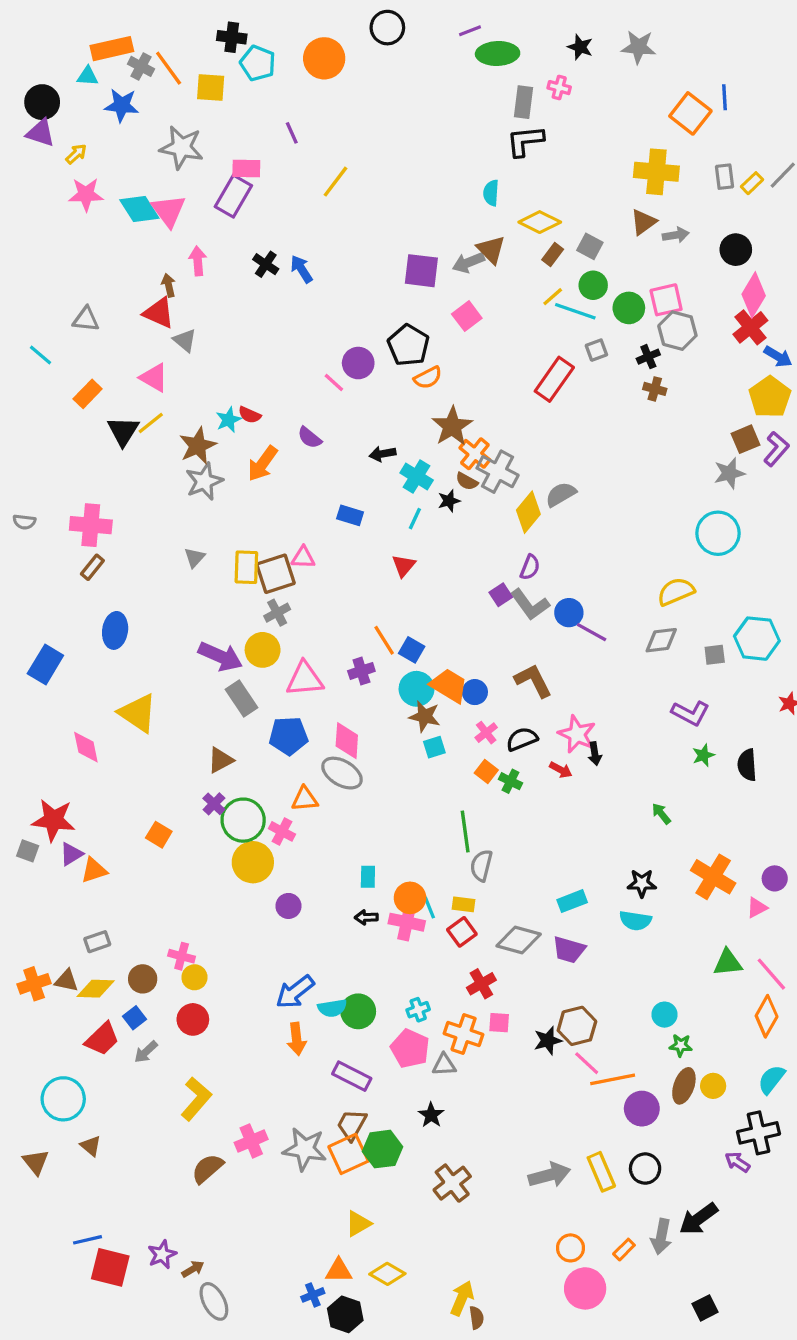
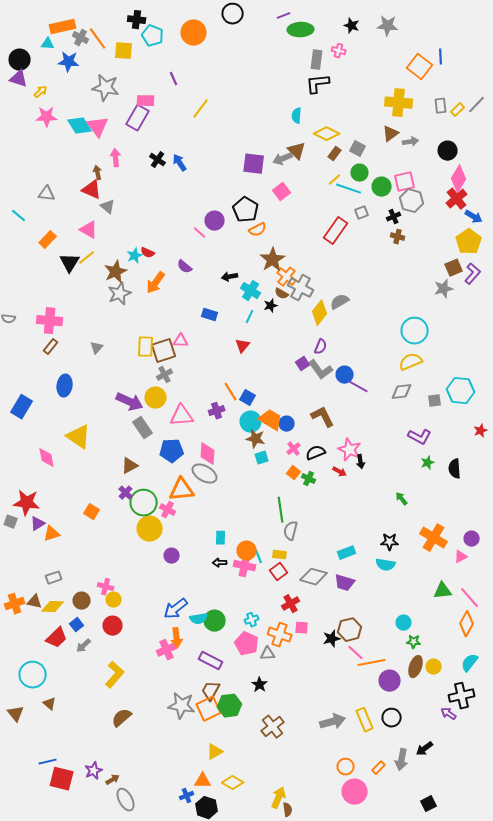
cyan circle: (718, 533) -> (415, 331), moved
gray triangle: (194, 558) -> (97, 348), moved
orange triangle: (305, 799) -> (182, 490), size x1.5
pink cross: (251, 1141) -> (167, 650), moved
black arrow: (699, 1219) -> (425, 749), size x0.7

